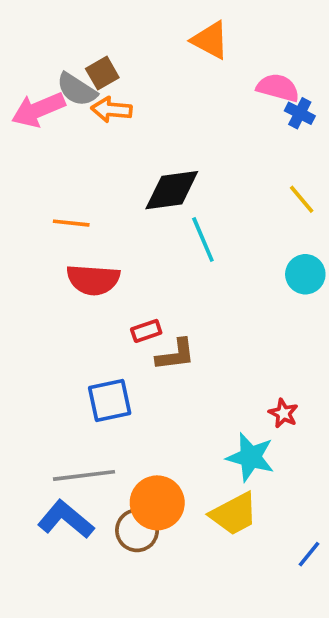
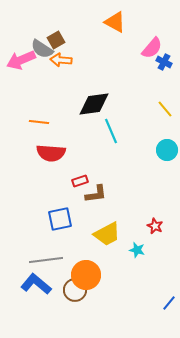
pink semicircle: (278, 88) -> (152, 48), turned 115
cyan star: (250, 457) -> (137, 250), size x0.6
yellow trapezoid: (234, 514) -> (107, 234), moved

